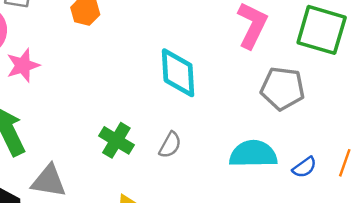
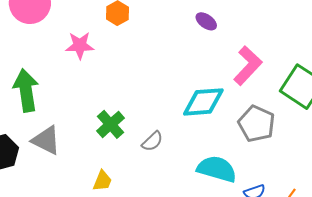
pink star: (23, 65) -> (80, 45), moved
cyan diamond: (178, 73) -> (203, 102), moved, turned 72

